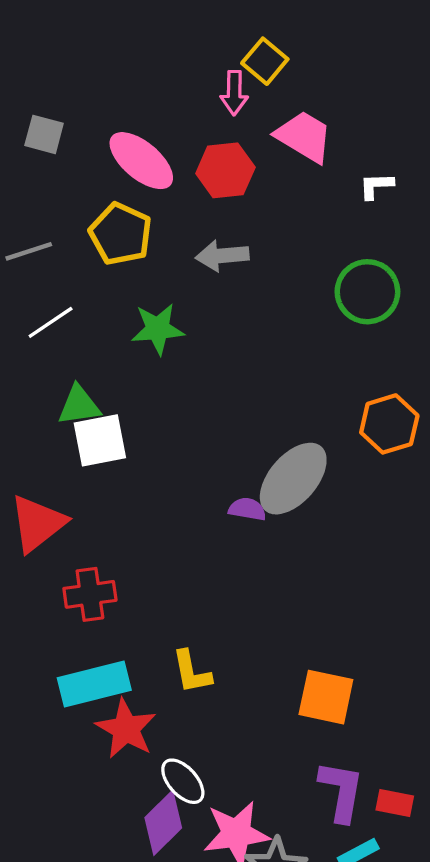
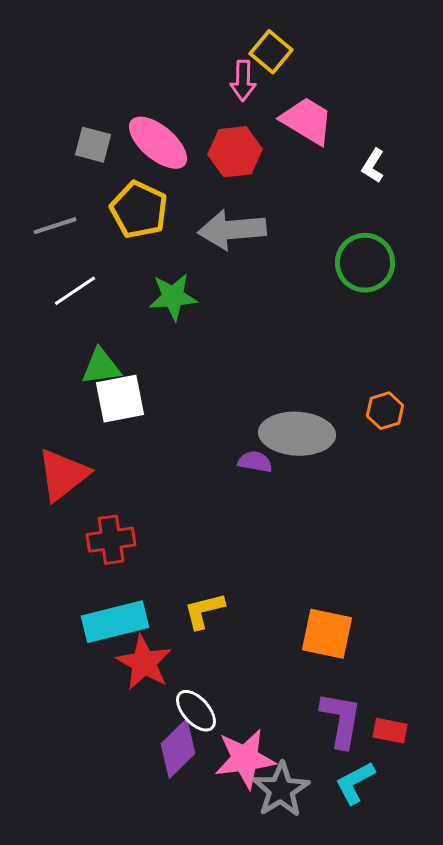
gray square: (44, 134) -> (93, 145), moved
white L-shape: (376, 186) -> (373, 166), turned -56
gray arrow: (222, 256) -> (232, 230), size x1.4
orange hexagon: (389, 424) -> (385, 411), moved, size x0.7
gray ellipse: (293, 479) -> (297, 434), turned 52
yellow L-shape: (192, 672) -> (204, 611), turned 87

